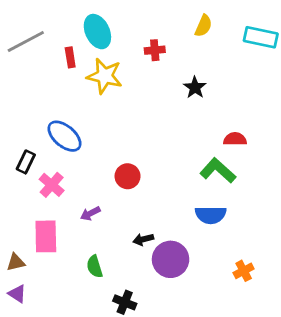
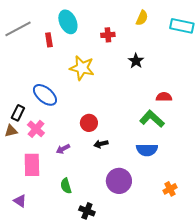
yellow star: (105, 76) -> (82, 68), moved
black arrow: (143, 239) -> (101, 144), moved
brown triangle: (16, 262) -> (11, 131), moved
purple triangle: (17, 294) -> (20, 201), moved

